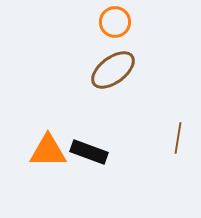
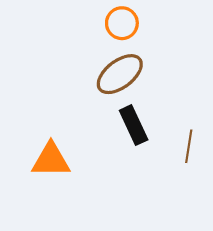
black rectangle: (89, 152) -> (134, 125), moved, turned 45

